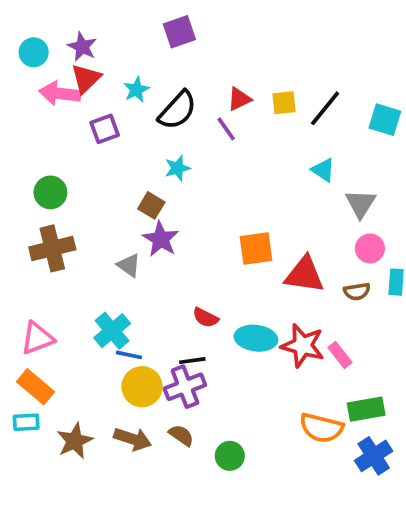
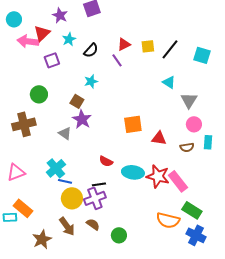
purple star: (82, 47) -> (60, 15), moved
black semicircle: (177, 110) -> (91, 50), size x0.7
green circle: (50, 192) -> (39, 94), moved
red triangle: (305, 275) -> (159, 138), size x0.7
pink rectangle: (340, 355) -> (178, 181), size x1.5
orange rectangle: (35, 387) -> (23, 208), moved
green rectangle: (366, 409) -> (192, 210), turned 42
brown arrow: (133, 439) -> (67, 226), turned 36
brown star: (75, 441) -> (42, 239), moved
blue cross: (374, 456) -> (196, 235), turned -30

